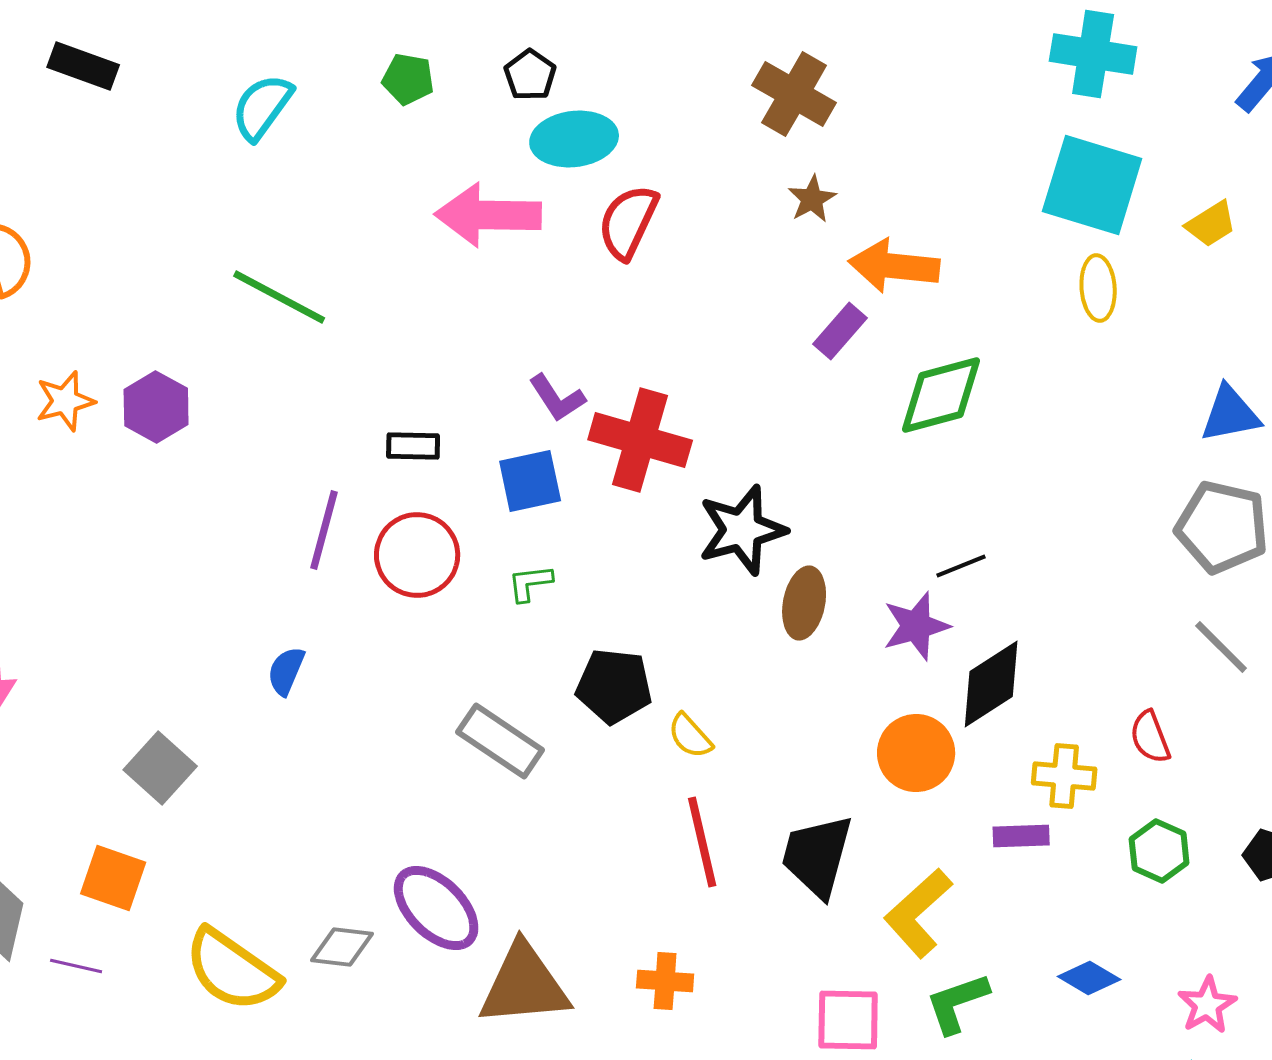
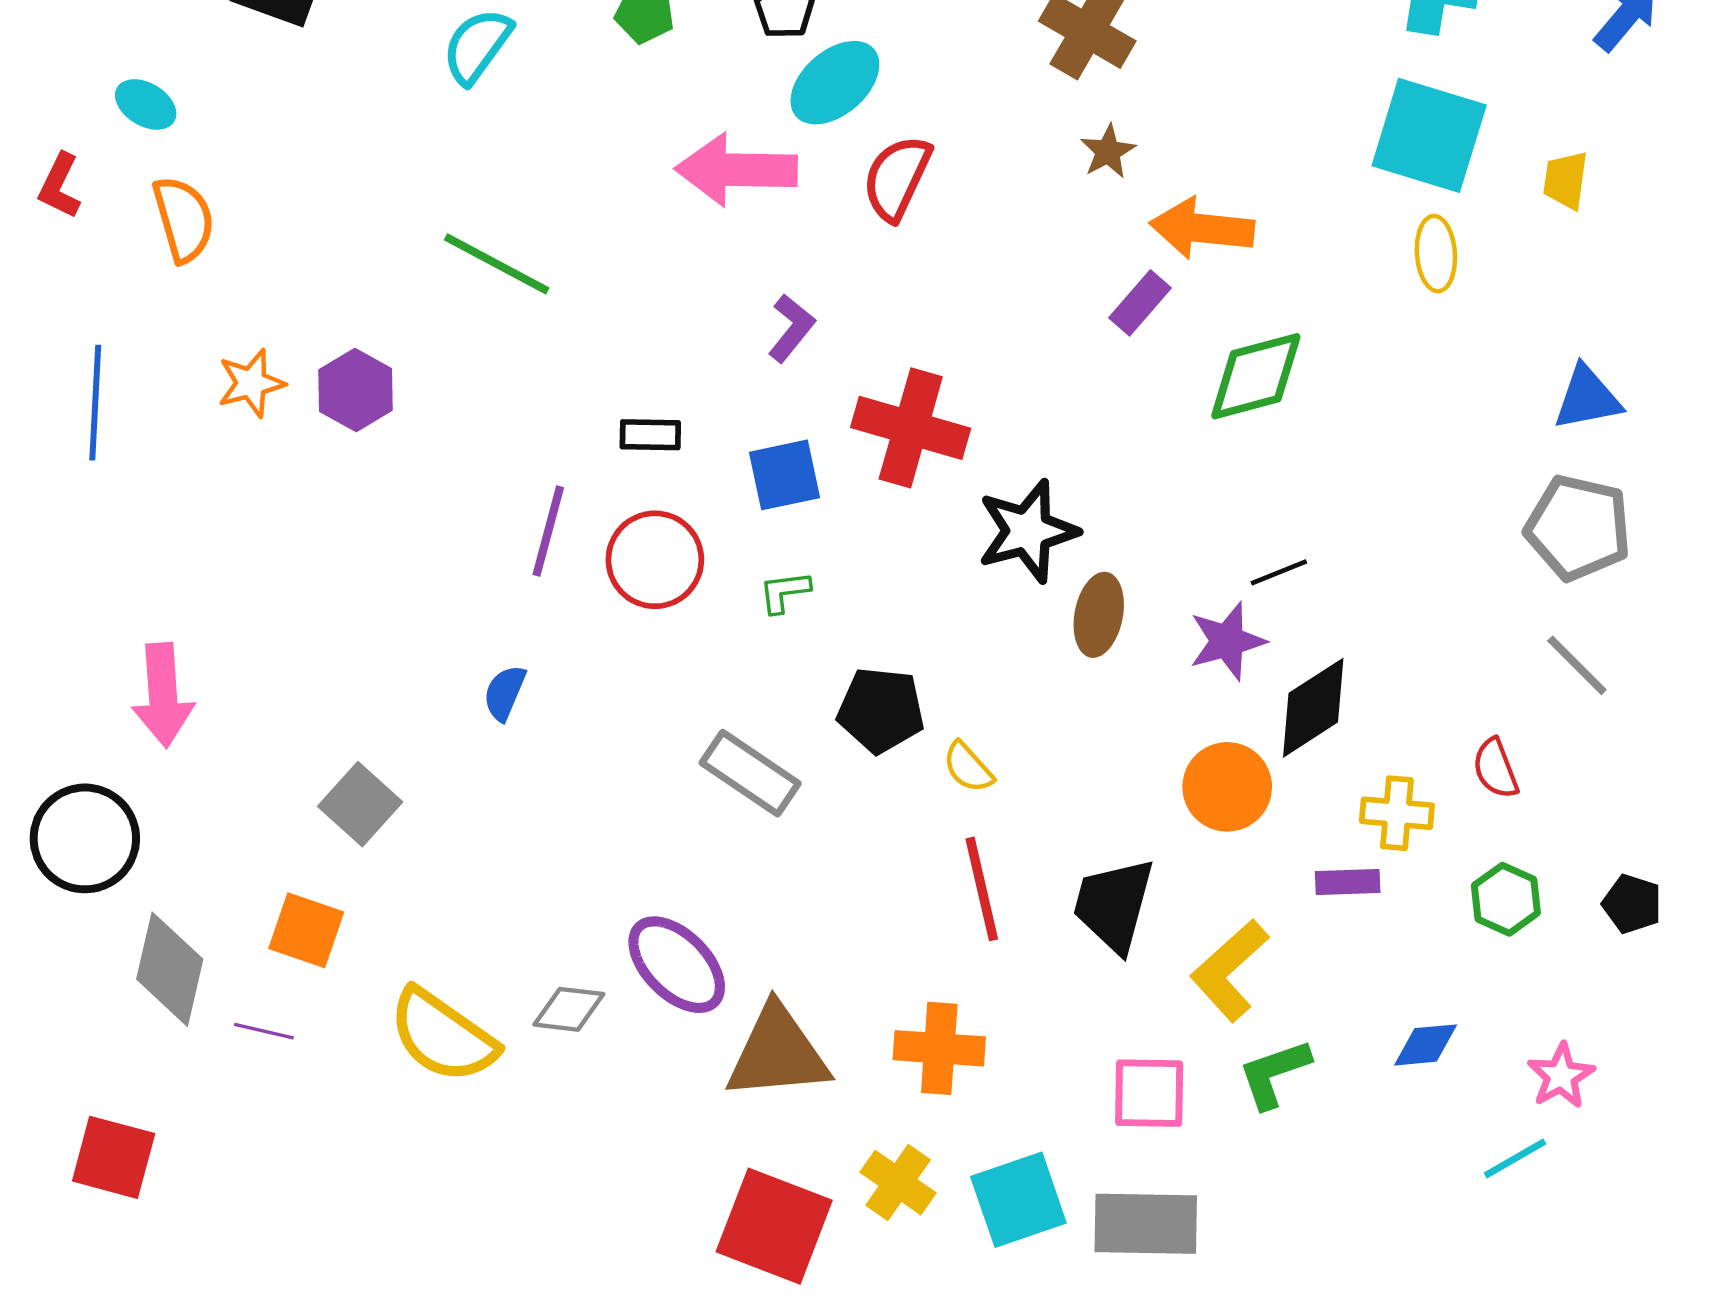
cyan ellipse: (574, 139) -> (835, 83), turned -34
yellow trapezoid: (1211, 224) -> (1566, 180), turned 130
purple L-shape: (557, 398) -> (791, 328), moved, turned -108
blue diamond: (1089, 978) -> (1426, 1045), turned -36
orange cross: (665, 981) -> (939, 1048), size x1.4

